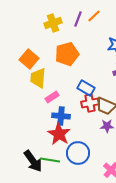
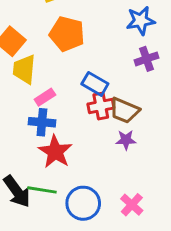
orange pentagon: (67, 54) -> (67, 34), turned 30
blue cross: (61, 116) -> (42, 122), moved
blue circle: (78, 153) -> (83, 203), moved

